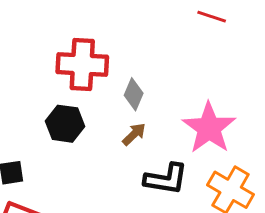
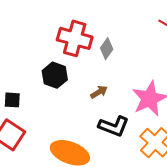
gray diamond: (134, 94) -> (107, 49), moved

